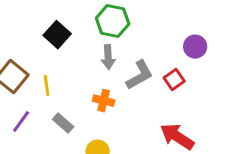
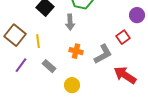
gray arrow: (108, 57) -> (70, 22), moved
gray L-shape: (140, 75) -> (103, 54), moved

